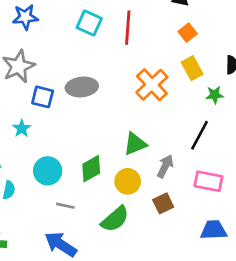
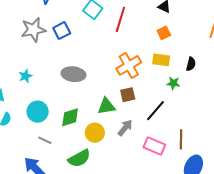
yellow rectangle: (192, 68) -> (161, 60), turned -66
gray ellipse: (82, 87) -> (73, 74), moved
blue square: (43, 97) -> (62, 31), moved, turned 36
brown square: (163, 203) -> (128, 95), moved

